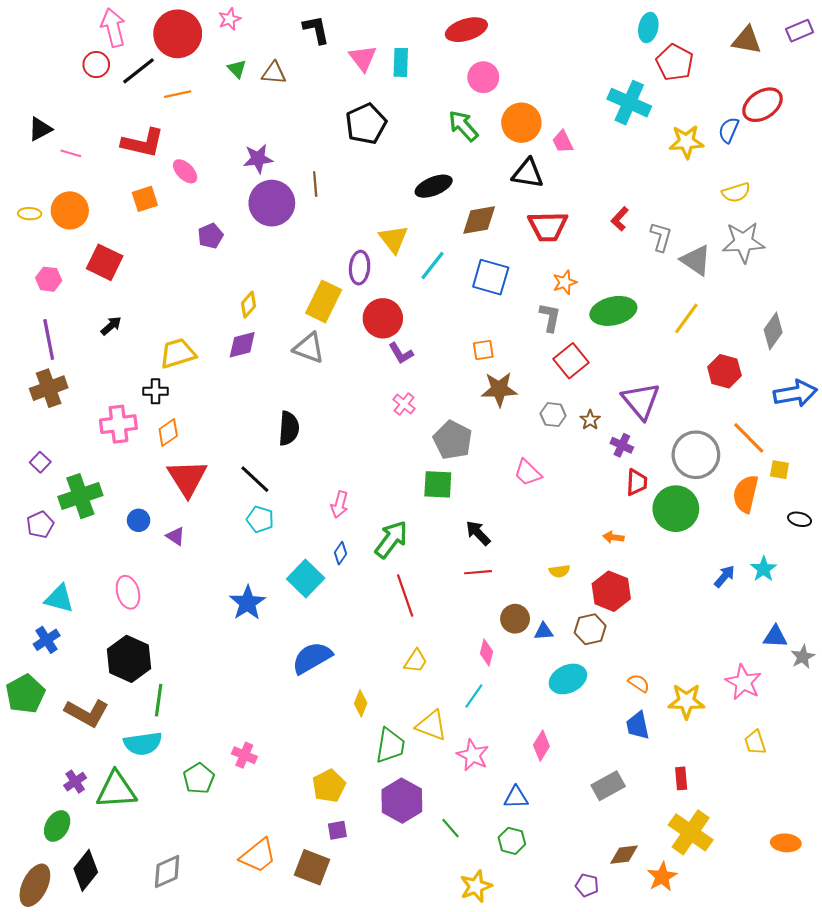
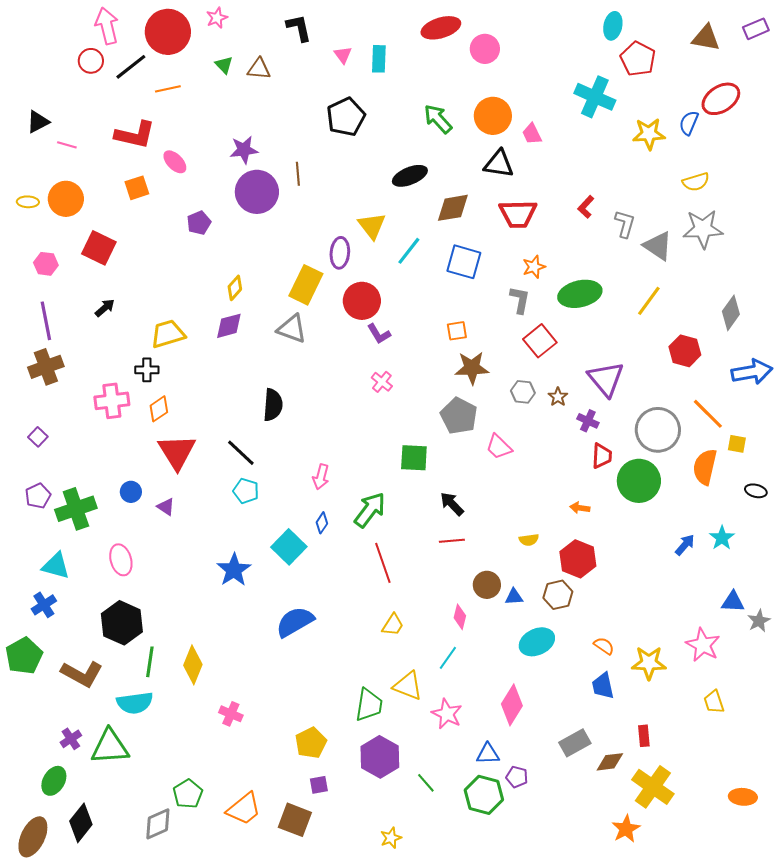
pink triangle: (363, 58) -> (343, 55), size x0.7
pink circle: (483, 77) -> (485, 49), moved
gray pentagon: (453, 440) -> (459, 416), moved
green cross: (80, 496) -> (76, 509), moved
yellow diamond: (361, 703) -> (193, 665), moved, size x1.5
pink diamond: (541, 746) -> (512, 705), size x1.4
green pentagon: (199, 778) -> (188, 794), moved
green hexagon: (512, 841) -> (484, 795), size x1.5
brown diamond: (624, 855) -> (610, 762), moved
purple pentagon: (587, 885) -> (517, 777), moved
yellow star: (476, 886) -> (391, 838), moved, size x0.7

